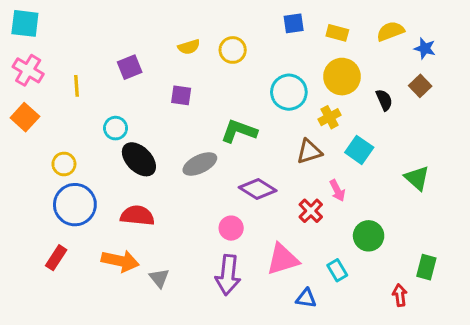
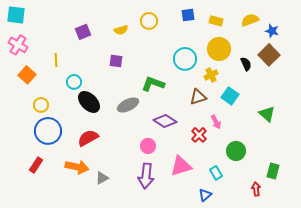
yellow circle: (233, 50) -> (149, 21), moved
purple square: (130, 67) -> (83, 32), moved
yellow line: (76, 86) -> (56, 60), moved
brown square: (420, 86) -> (269, 55), size x1.5
orange square: (25, 117) -> (27, 75), moved
red semicircle: (137, 216) -> (88, 138), turned -35
gray triangle: (159, 278) -> (102, 178), turned 40
blue triangle: (306, 298) -> (205, 195), moved, turned -48

